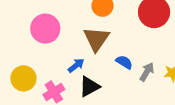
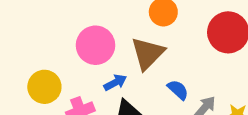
pink circle: (45, 29) -> (95, 45), moved

